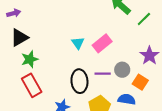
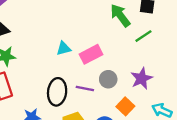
cyan triangle: (78, 43) -> (64, 48), turned 40
gray circle: (122, 70) -> (108, 79), moved

